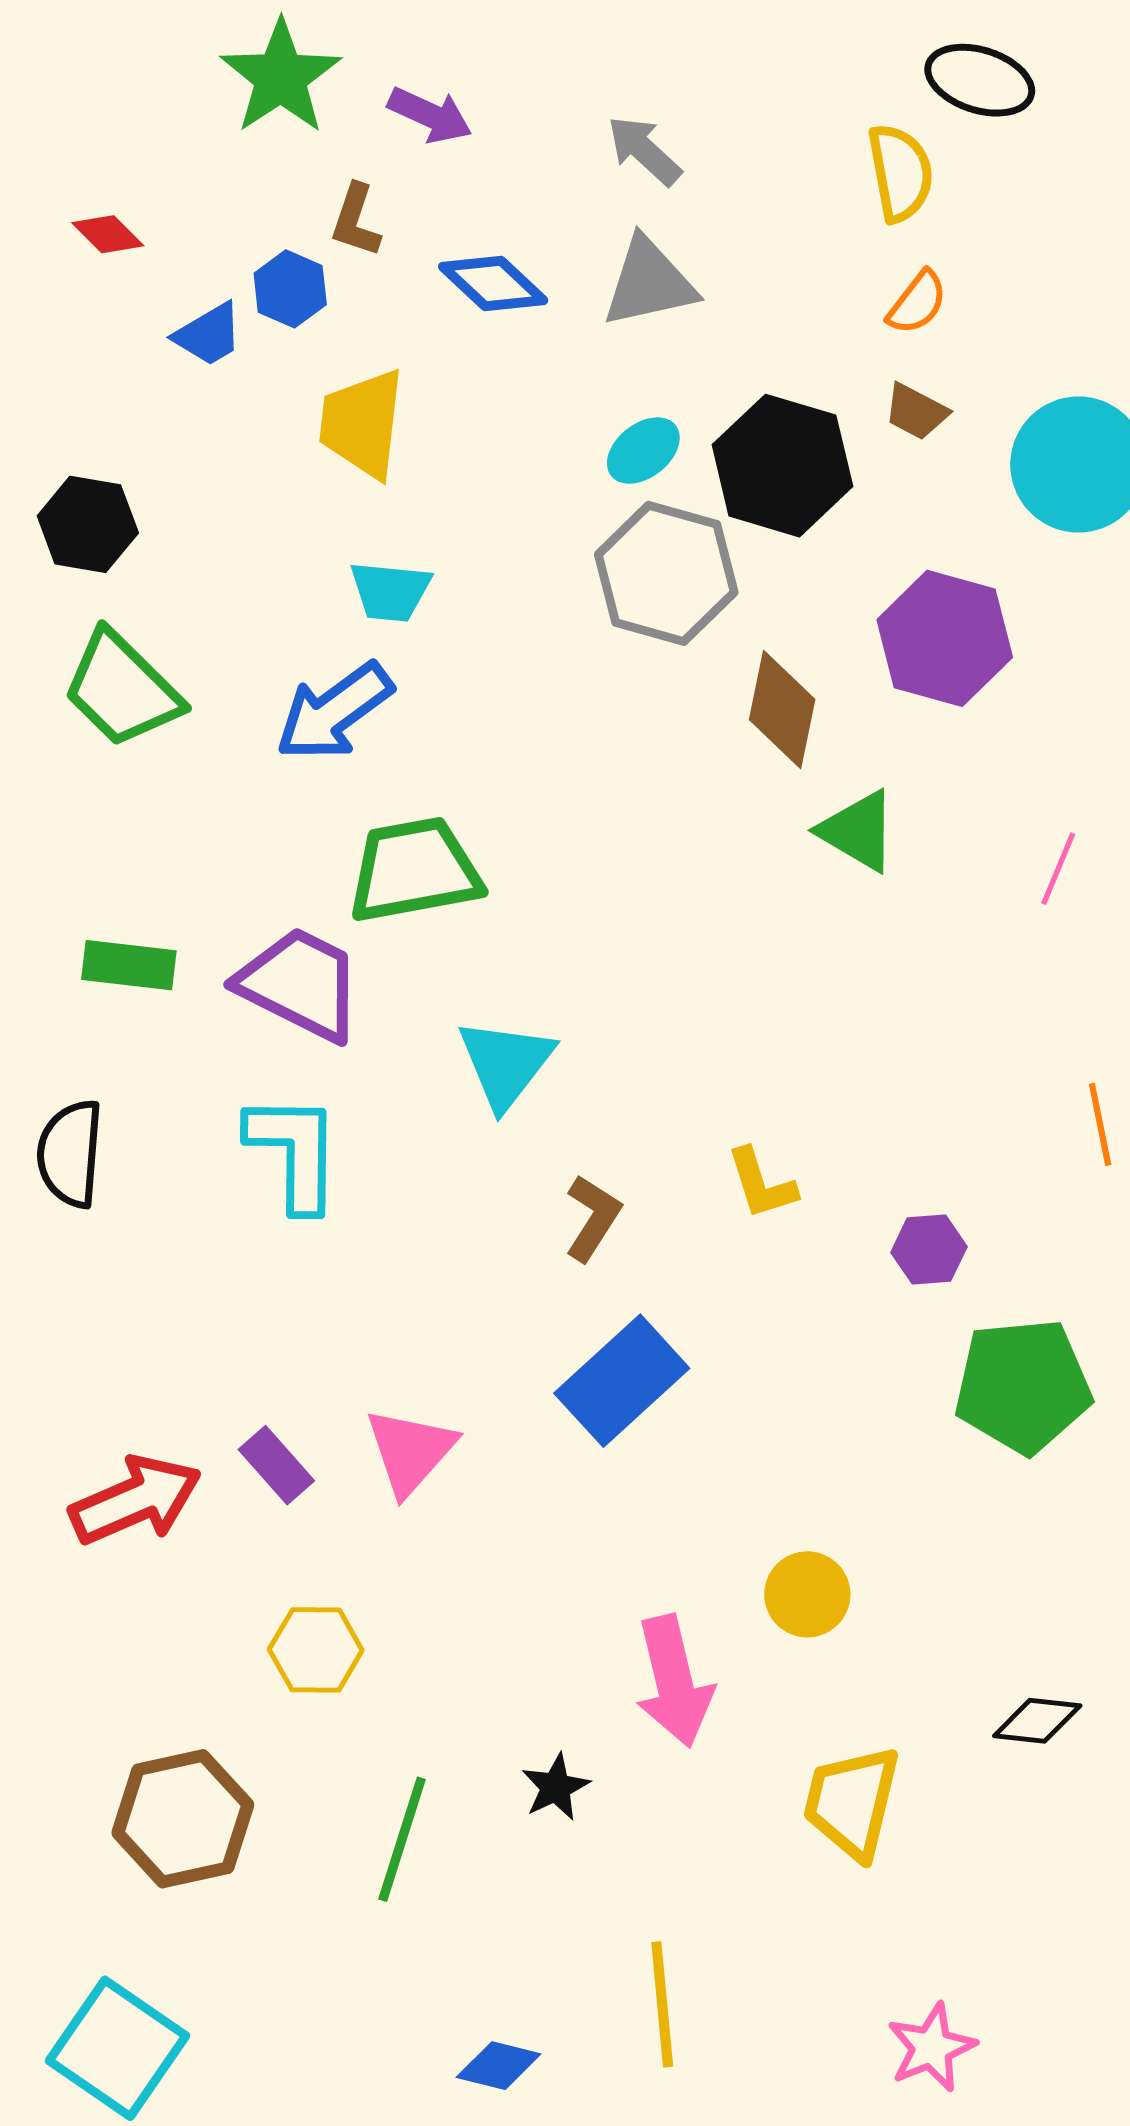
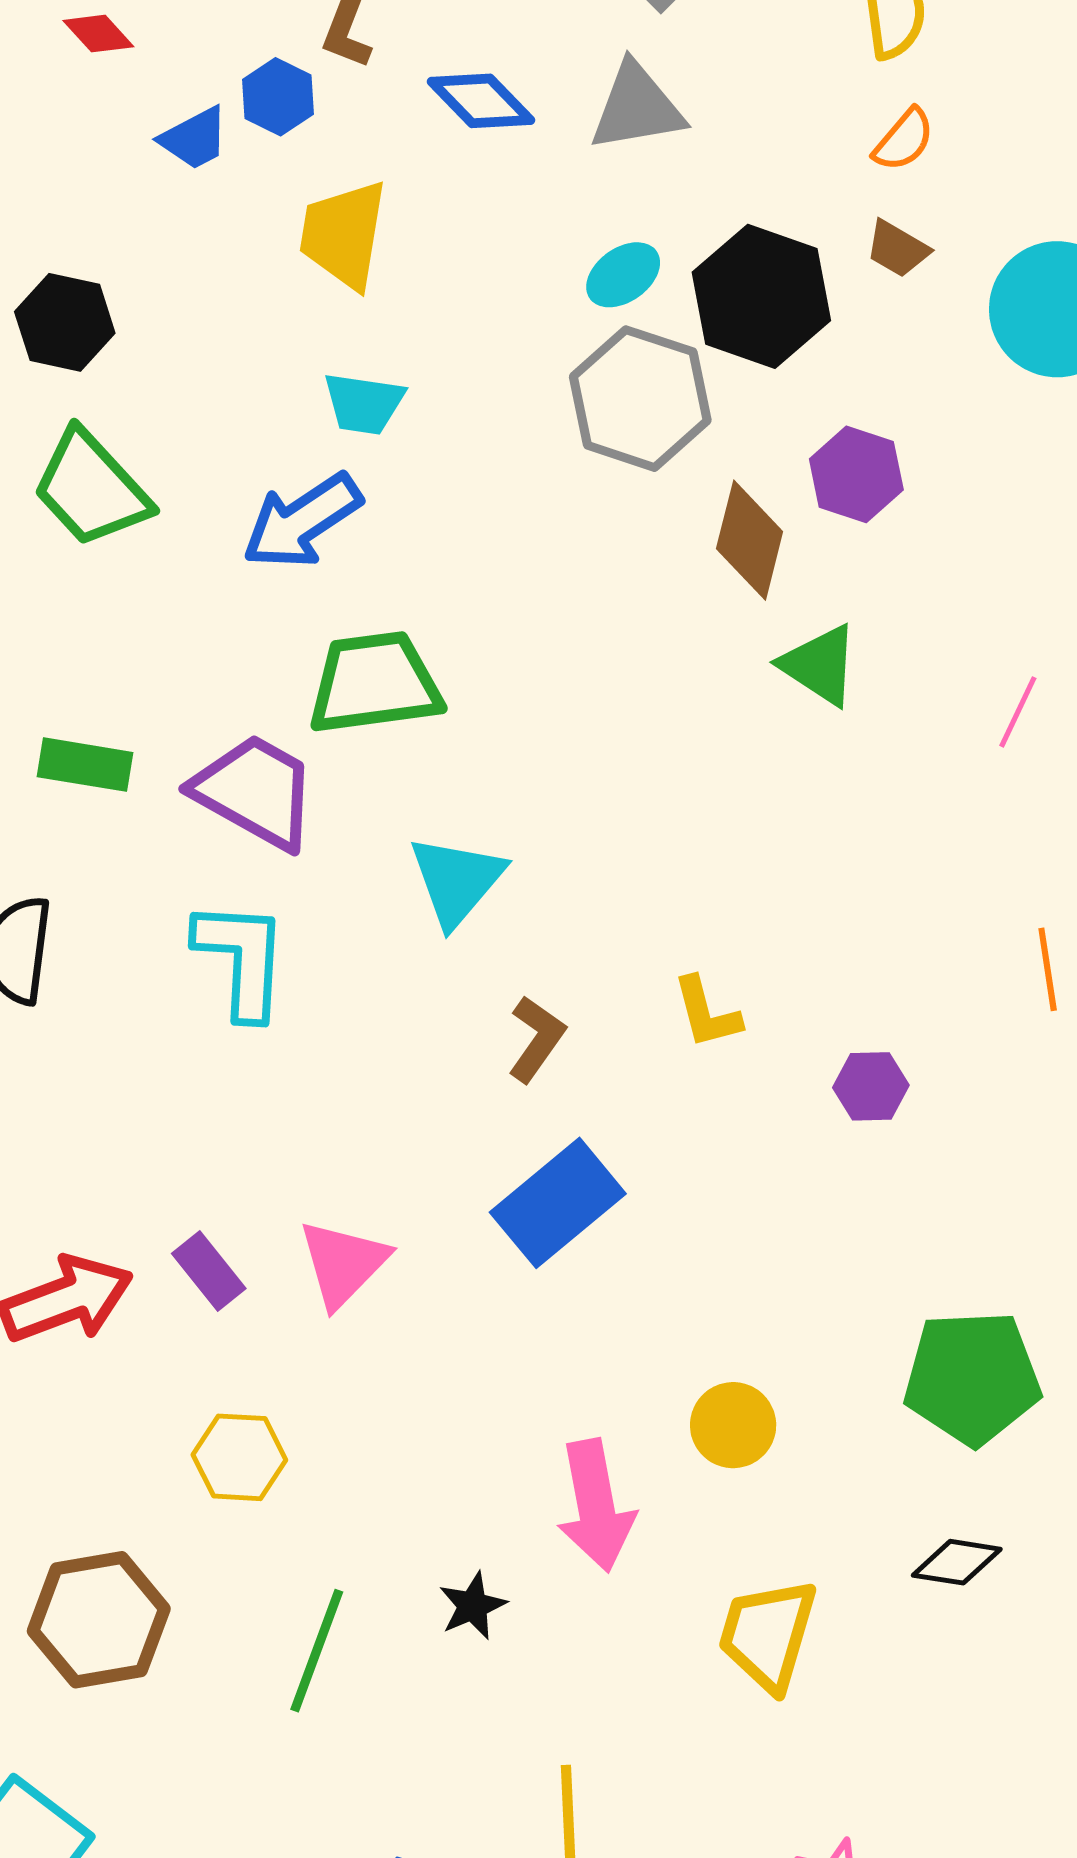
purple hexagon: (945, 638) -> (856, 474), moved, size x0.7
green pentagon: (1023, 1386) -> (972, 1378), moved

